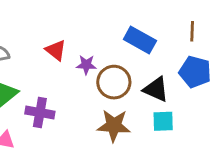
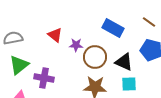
brown line: (192, 31) -> (149, 22), turned -56

